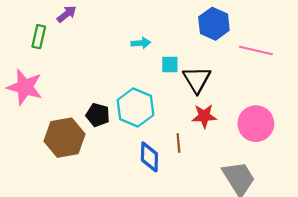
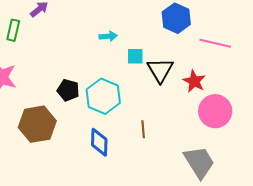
black pentagon: (98, 115) -> (68, 90), moved
red star: (204, 116) -> (194, 81), moved, turned 30
blue diamond: (149, 157) -> (99, 142), moved

